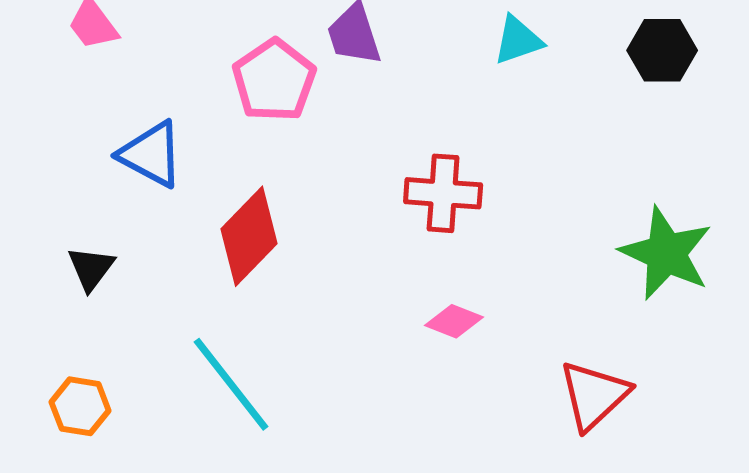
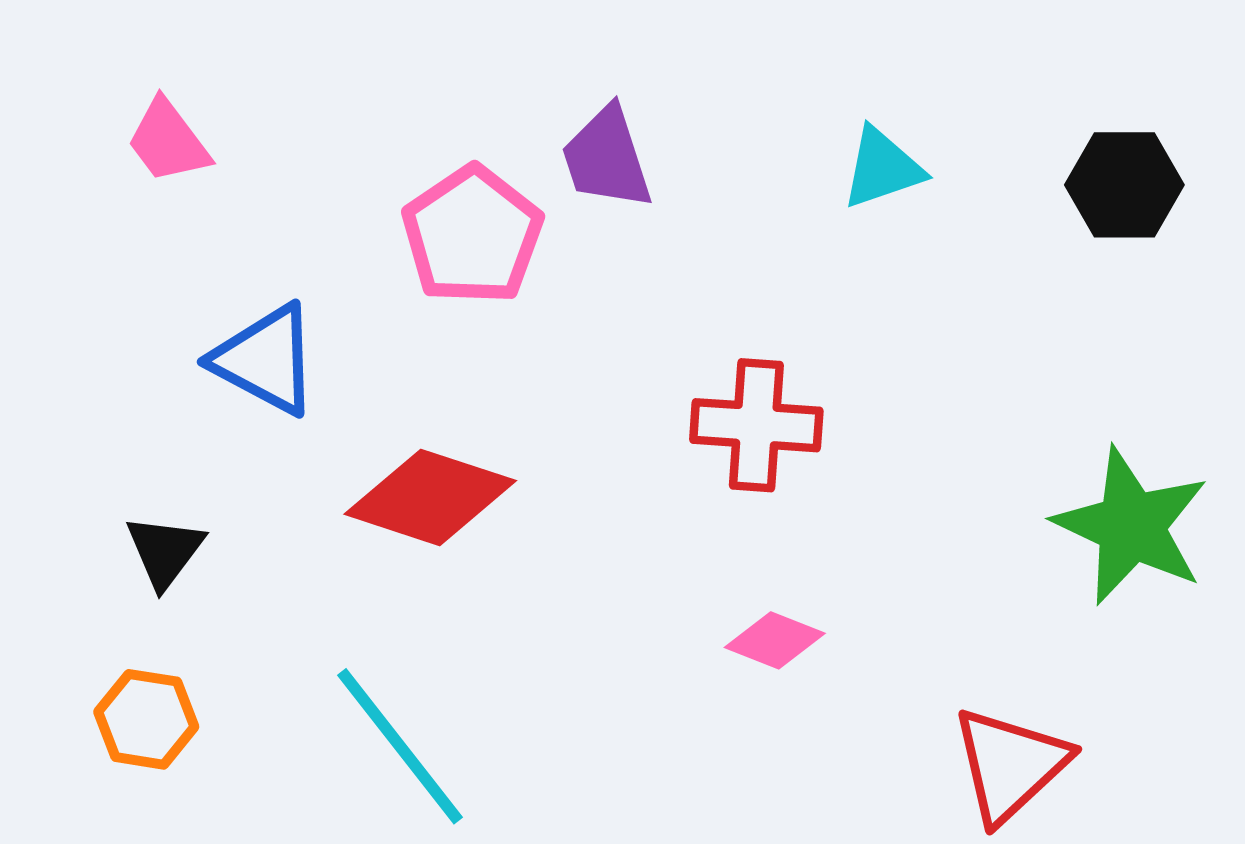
red diamond: (249, 236) -> (430, 497), turned 64
orange hexagon: (80, 406) -> (146, 719), moved

